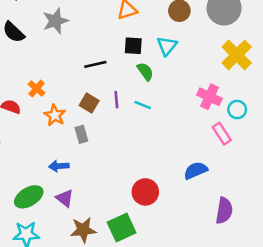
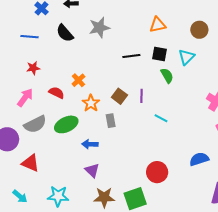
black line: (95, 64) -> (131, 56), moved
cyan line: (143, 105) -> (161, 118), moved
green ellipse: (29, 197) -> (66, 124), moved

